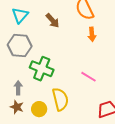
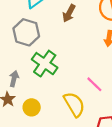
brown arrow: (53, 21) -> (69, 13), turned 56
yellow semicircle: (60, 99) -> (74, 104), moved, turned -30

